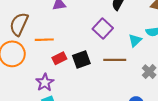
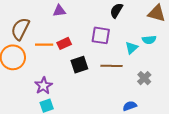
purple square: (103, 29) -> (101, 35), turned -36
red rectangle: (59, 58) -> (64, 43), moved

